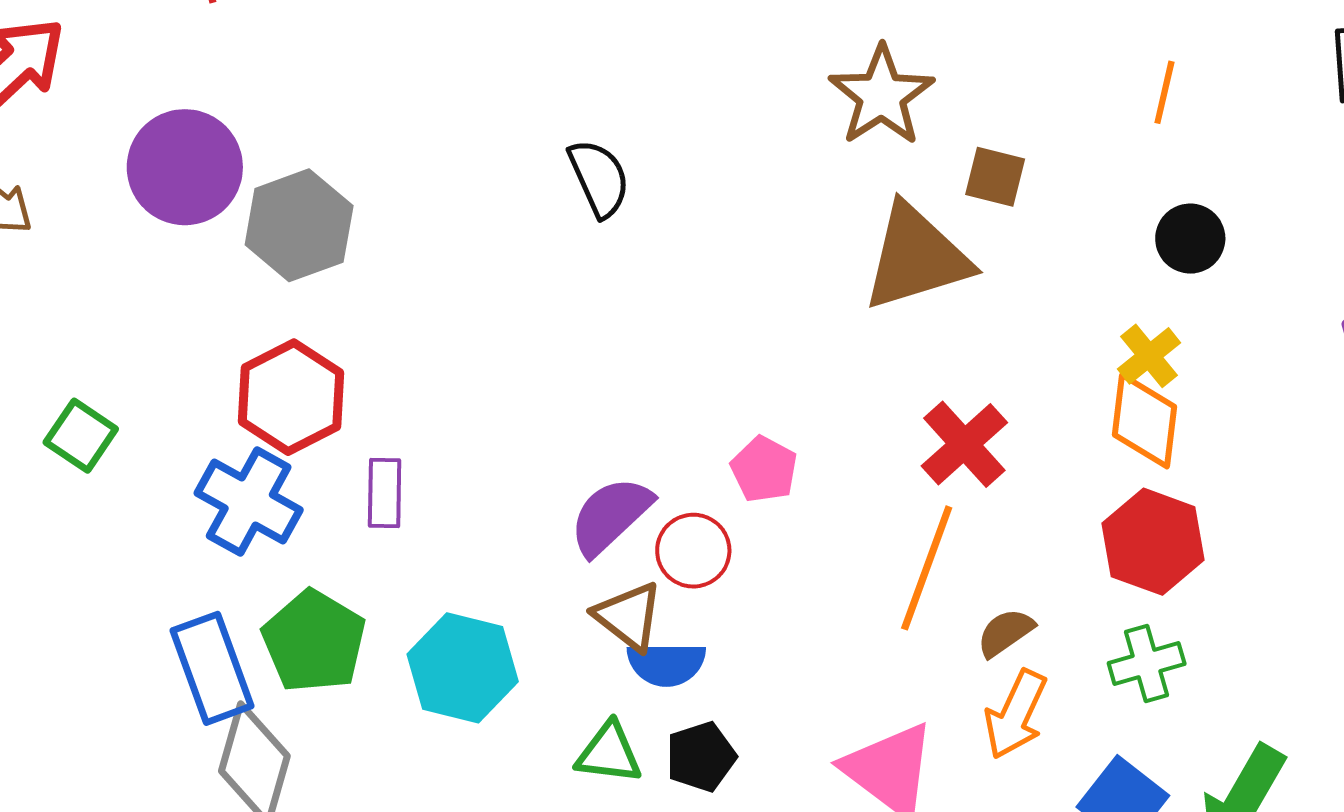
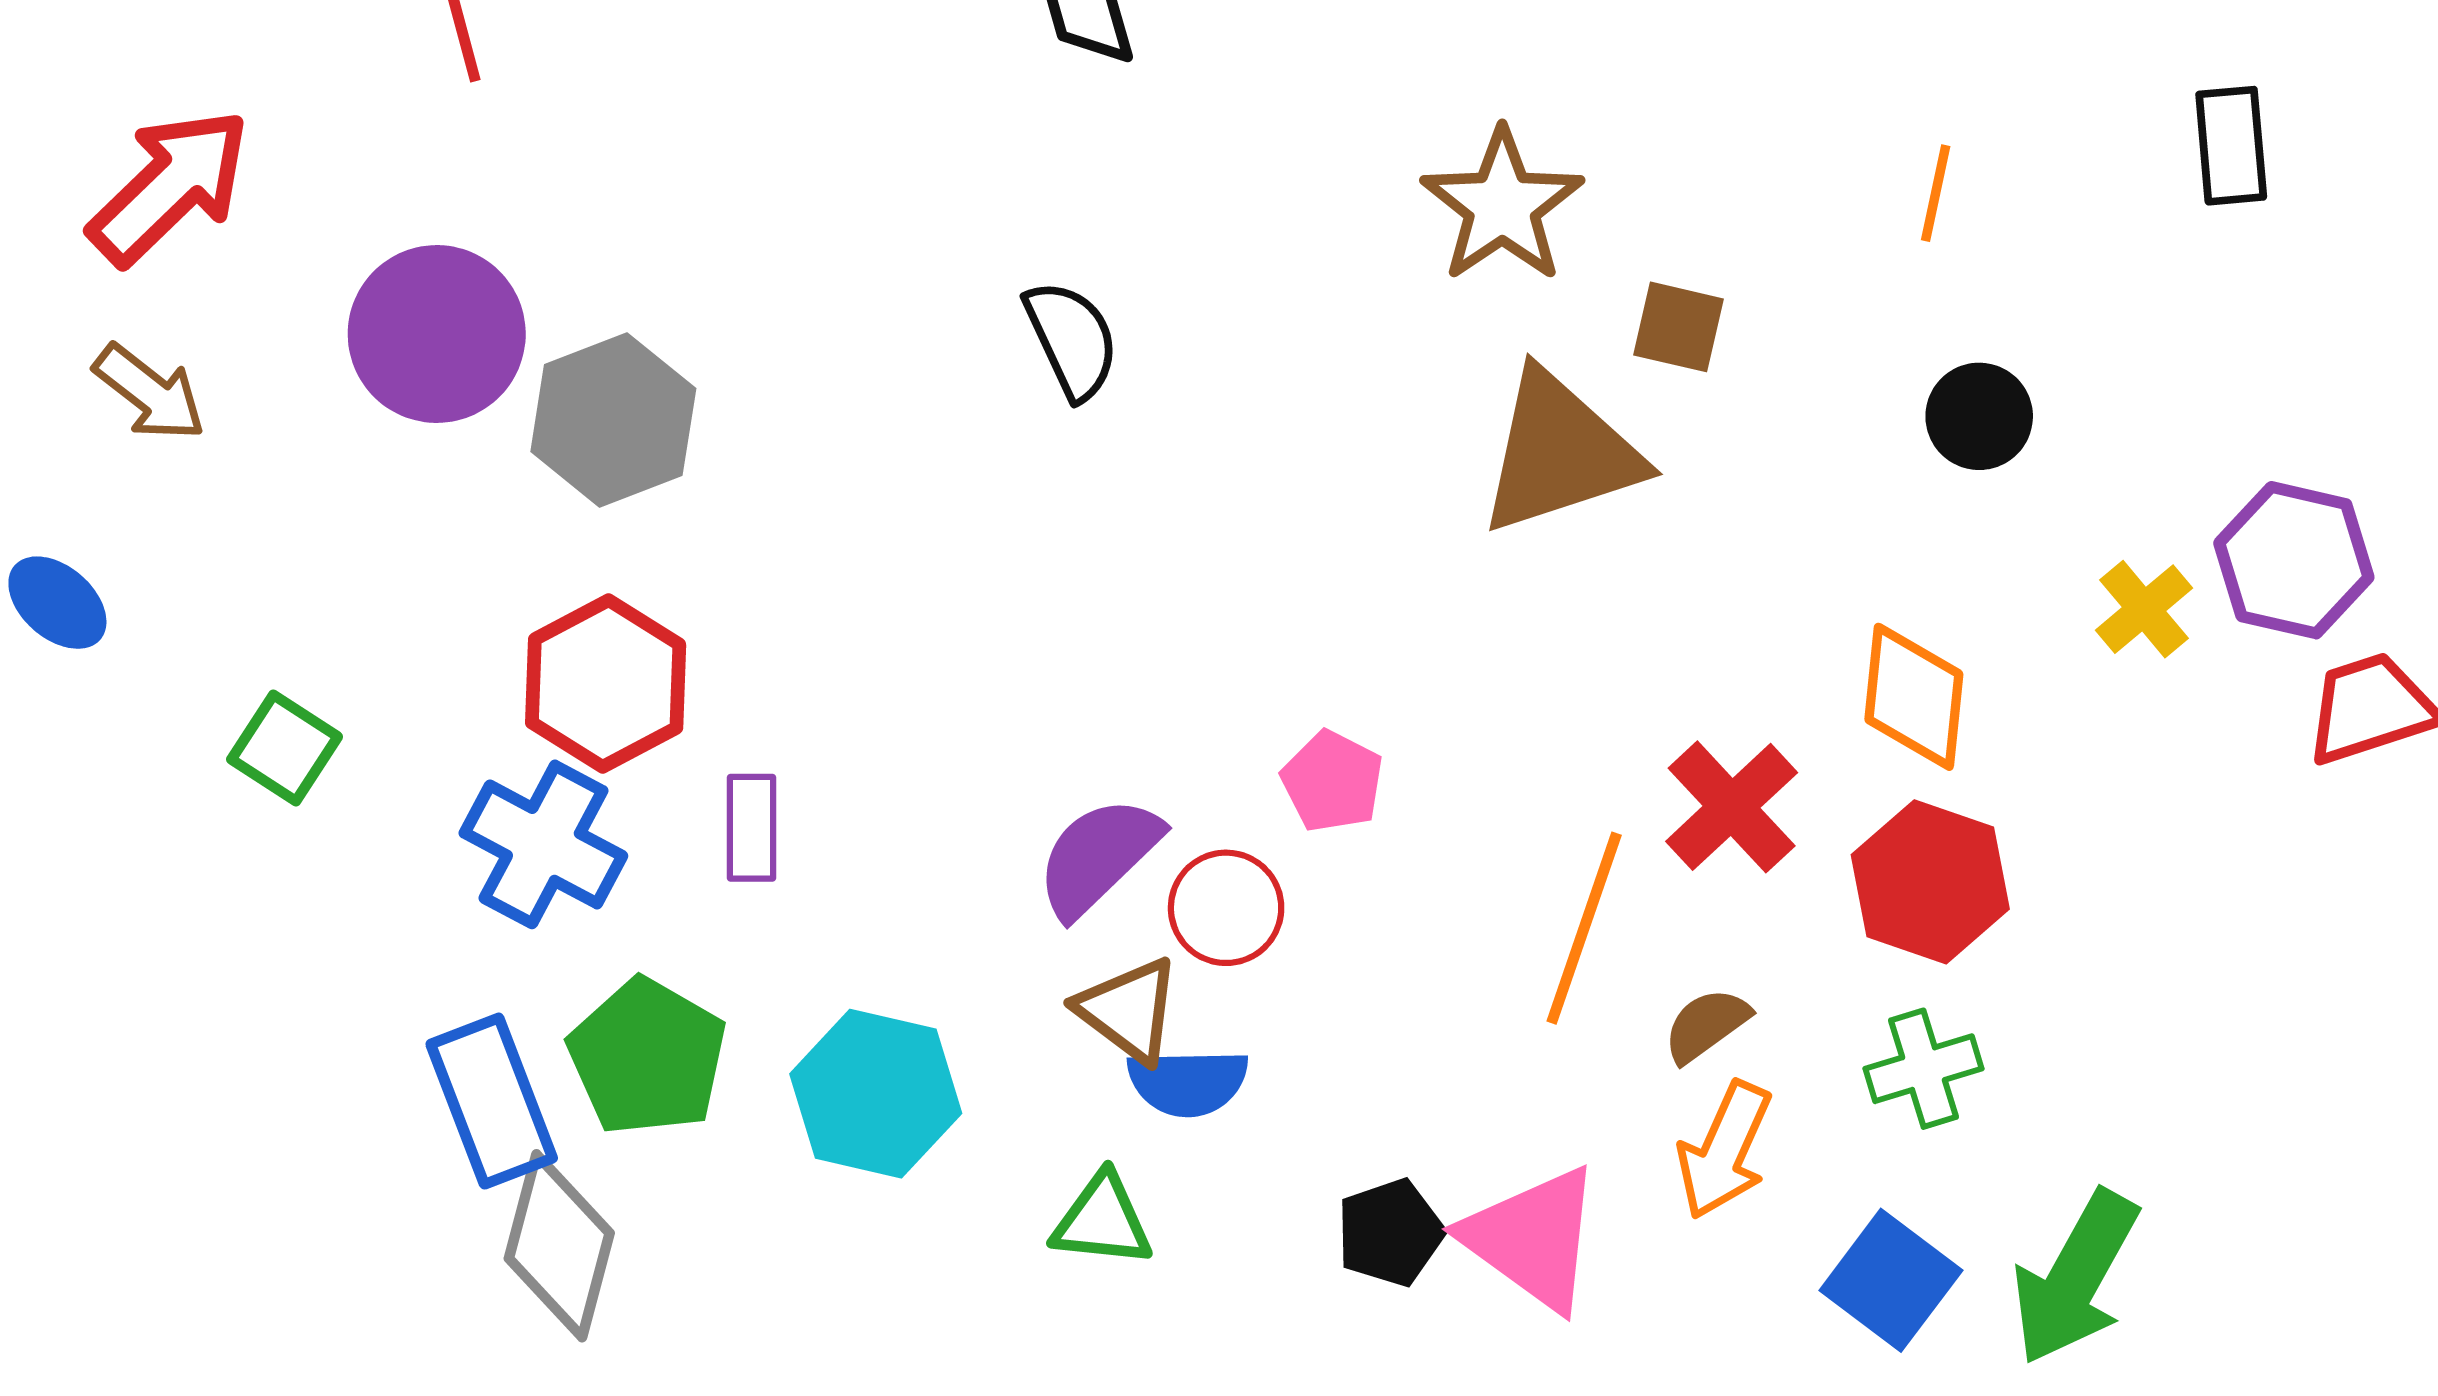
yellow cross: (1149, 356) -> (2144, 609), moved
red cross: (964, 444) -> (1732, 807), moved
black pentagon: (701, 757) -> (1390, 1233), moved

